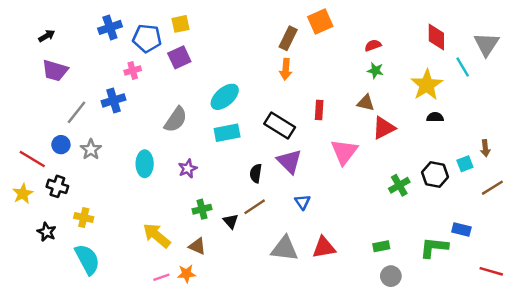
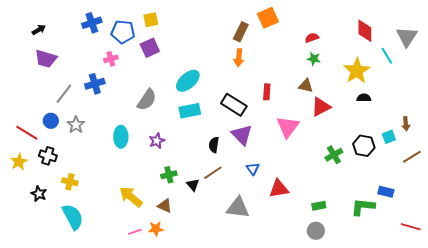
red triangle: (324, 247) -> (279, 189), moved
gray circle: (391, 276) -> (316, 231), moved

